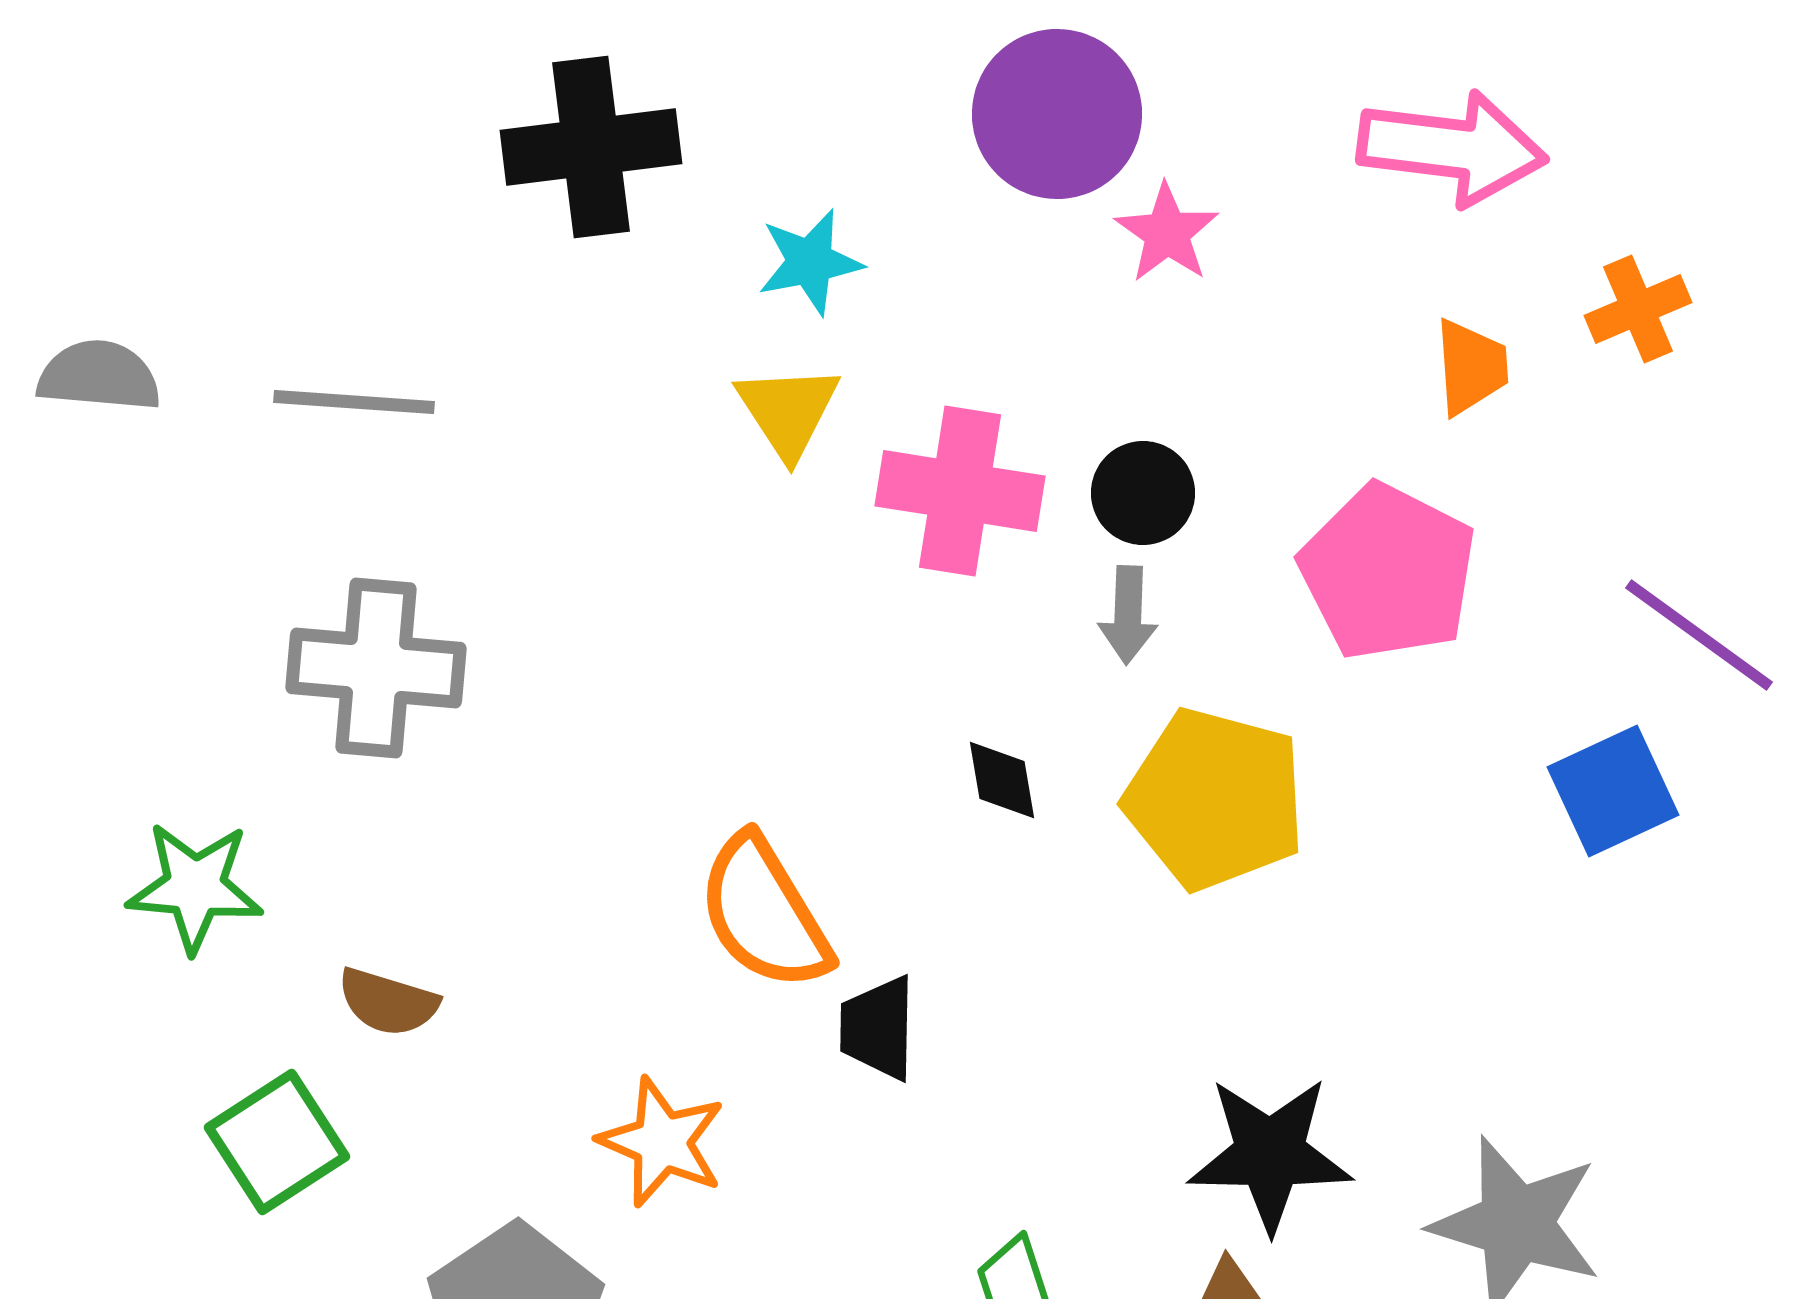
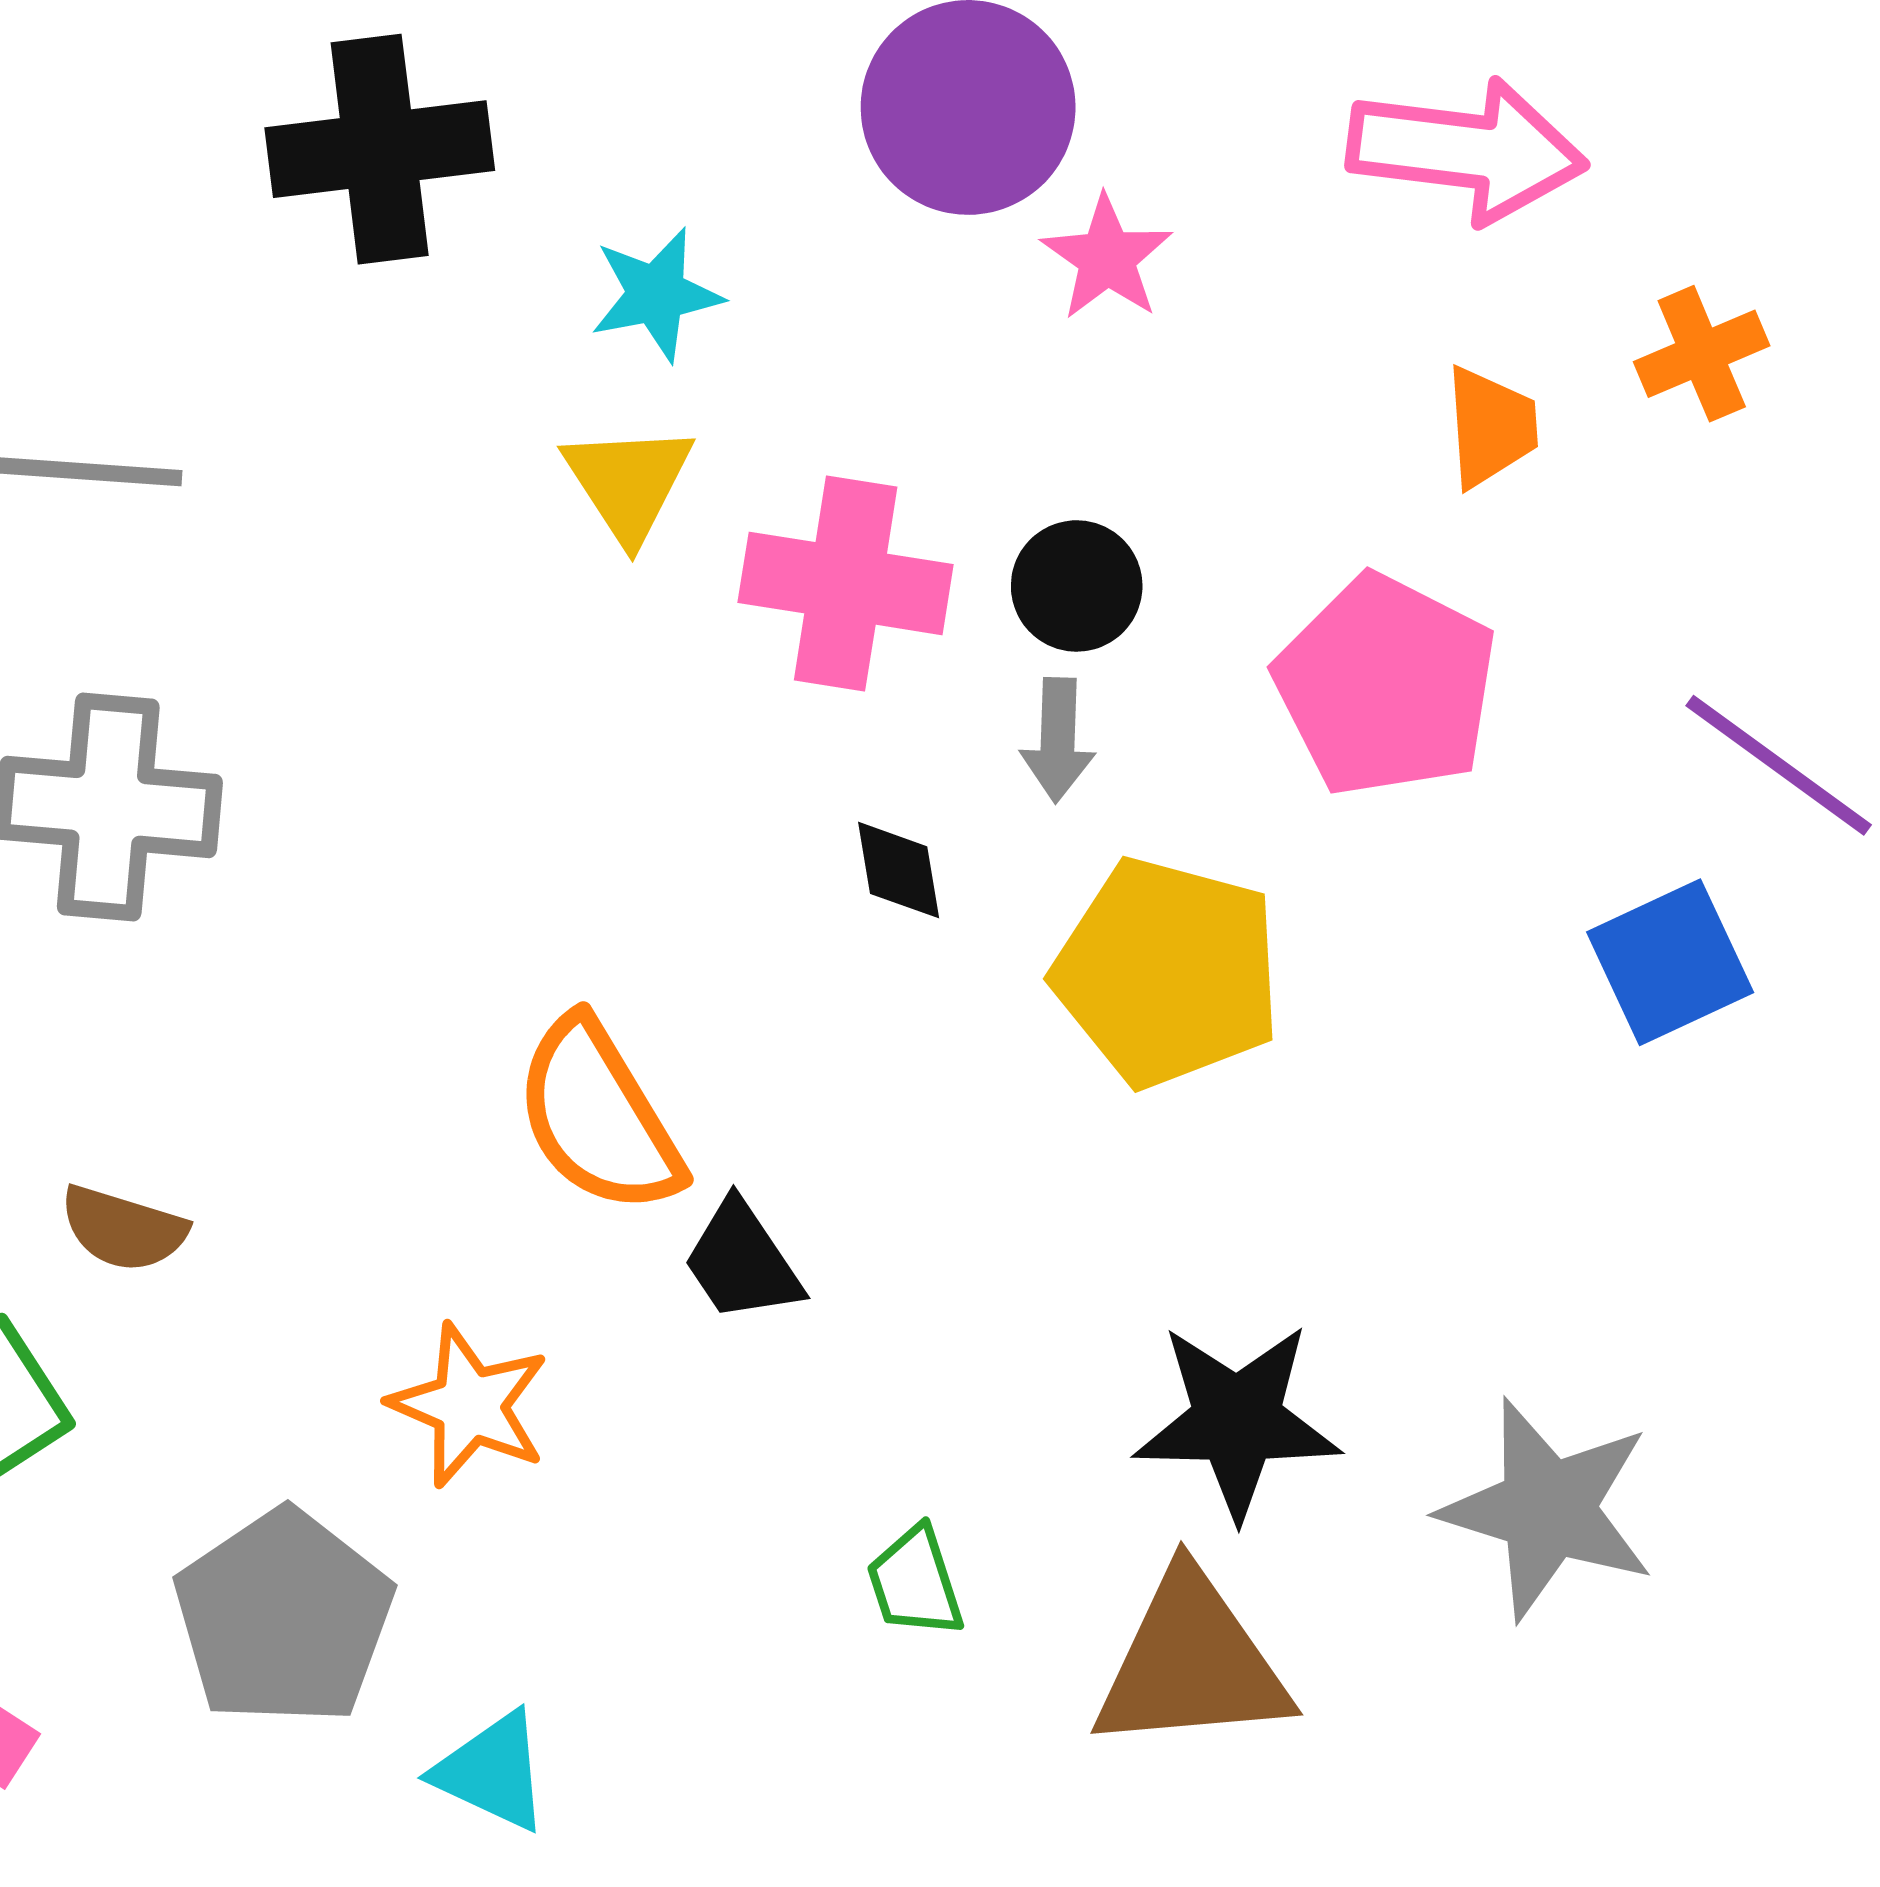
black diamond: (1002, 780) -> (899, 870), moved
black trapezoid: (878, 1028) -> (742, 1261), turned -35

